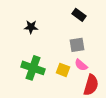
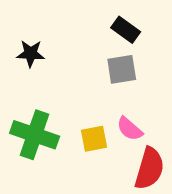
gray square: (77, 45) -> (122, 69), moved
yellow square: (63, 70) -> (94, 139), turned -32

